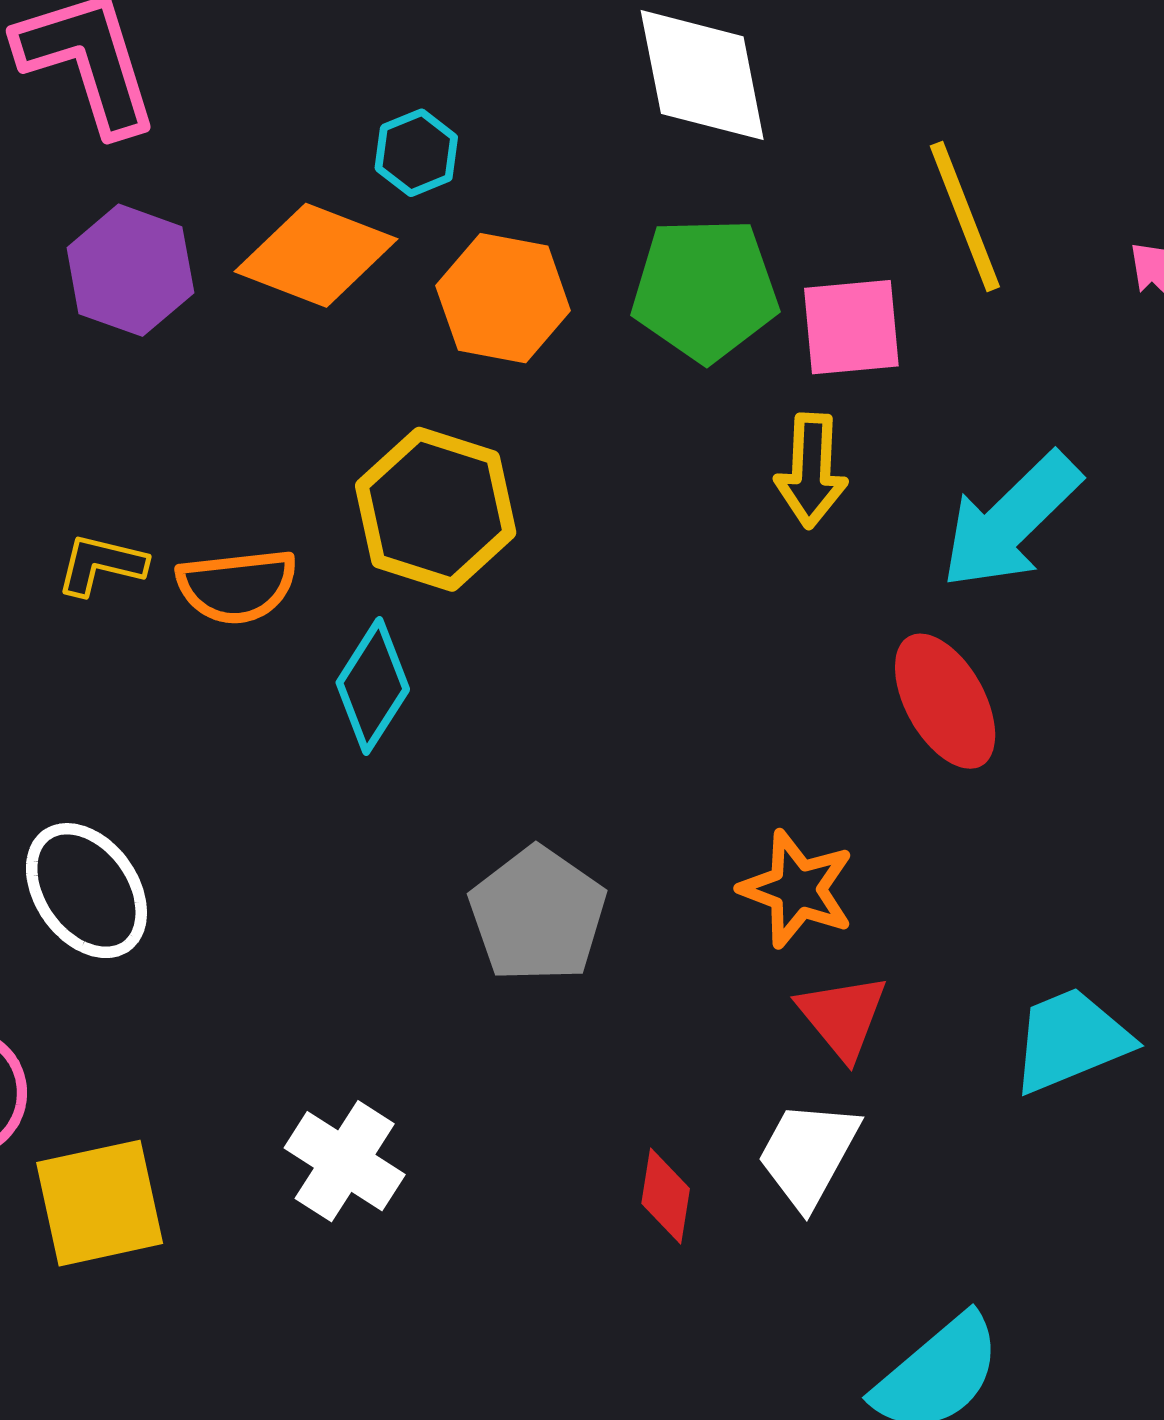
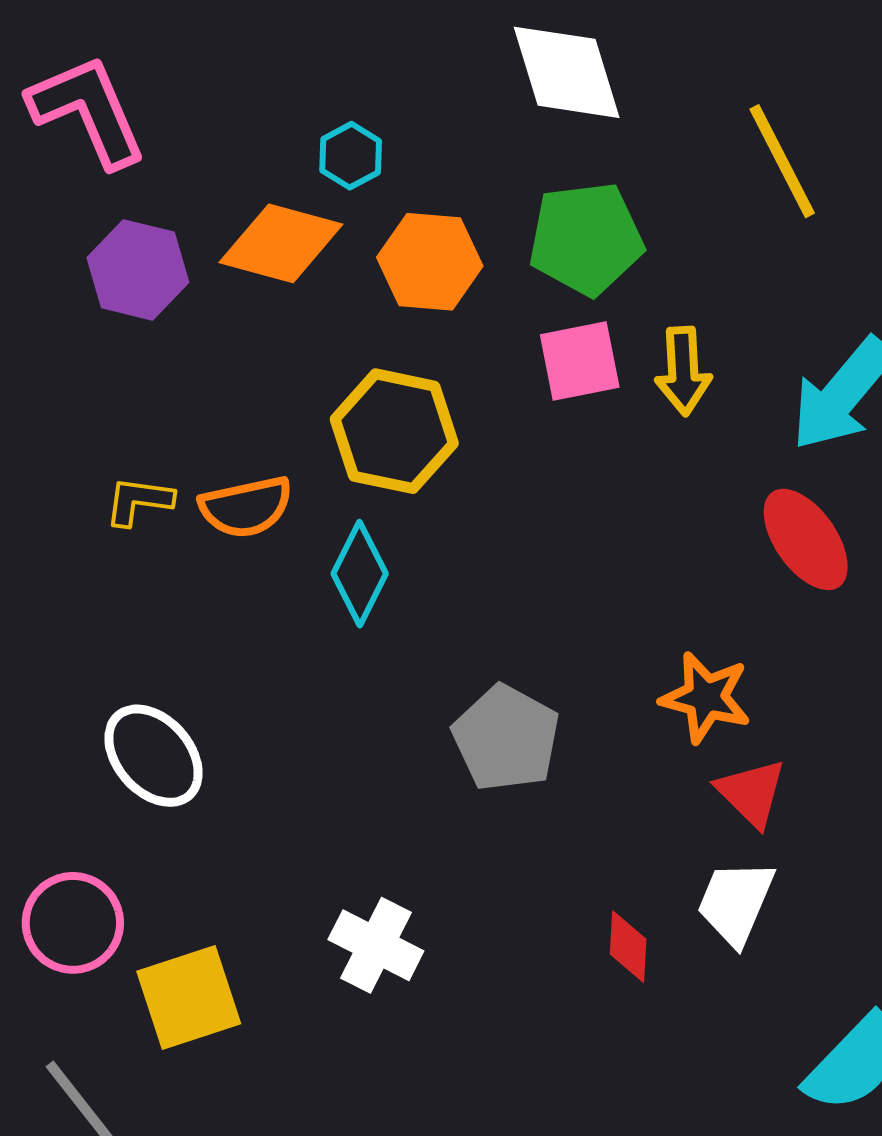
pink square: (851, 327) -> (580, 361), moved

